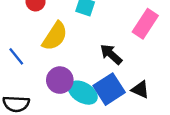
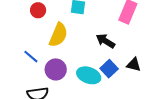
purple circle: (60, 80) -> (56, 69), moved
blue square: (109, 89) -> (109, 69), size x0.7

